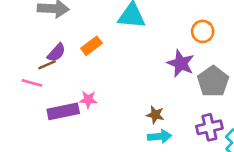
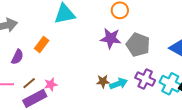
brown line: (47, 65) -> (29, 83), moved
purple cross: (209, 127) -> (145, 79), turned -36
cyan arrow: (160, 136) -> (119, 84), moved

